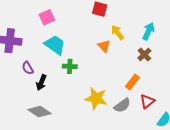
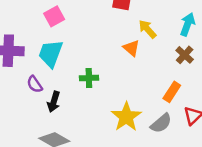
cyan trapezoid: (55, 45) -> (51, 54), moved, turned -100
yellow star: (96, 98) -> (126, 117), turned 30

